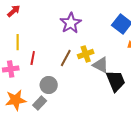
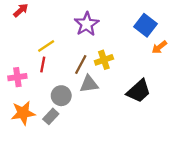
yellow line: (18, 42) -> (46, 46), moved, turned 56
gray triangle: (101, 65) -> (89, 84), moved, turned -36
black trapezoid: (116, 81) -> (139, 91), turned 70

